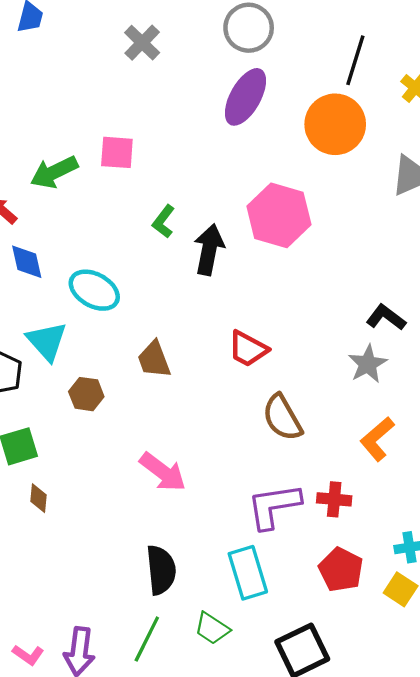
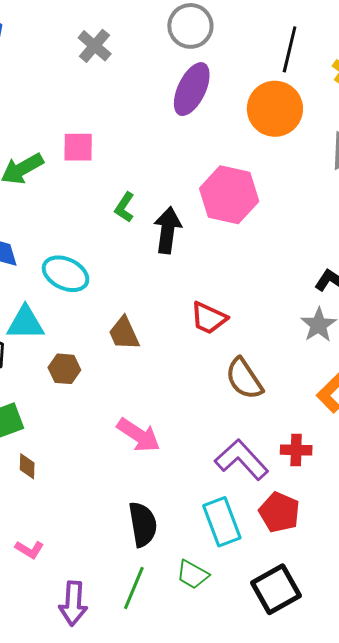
cyan triangle: (47, 341) -> (25, 323), turned -45
purple L-shape: (274, 506) -> (242, 460), turned 60
red pentagon: (341, 570) -> (279, 512), moved
pink L-shape: (28, 655) -> (29, 549), moved

